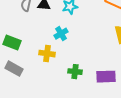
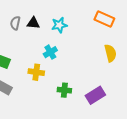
purple rectangle: (106, 77) -> (95, 95), turned -30

